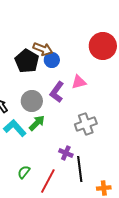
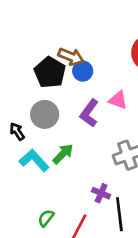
pink triangle: (79, 82) -> (118, 100), turned 35
gray circle: (32, 101) -> (45, 114), moved

